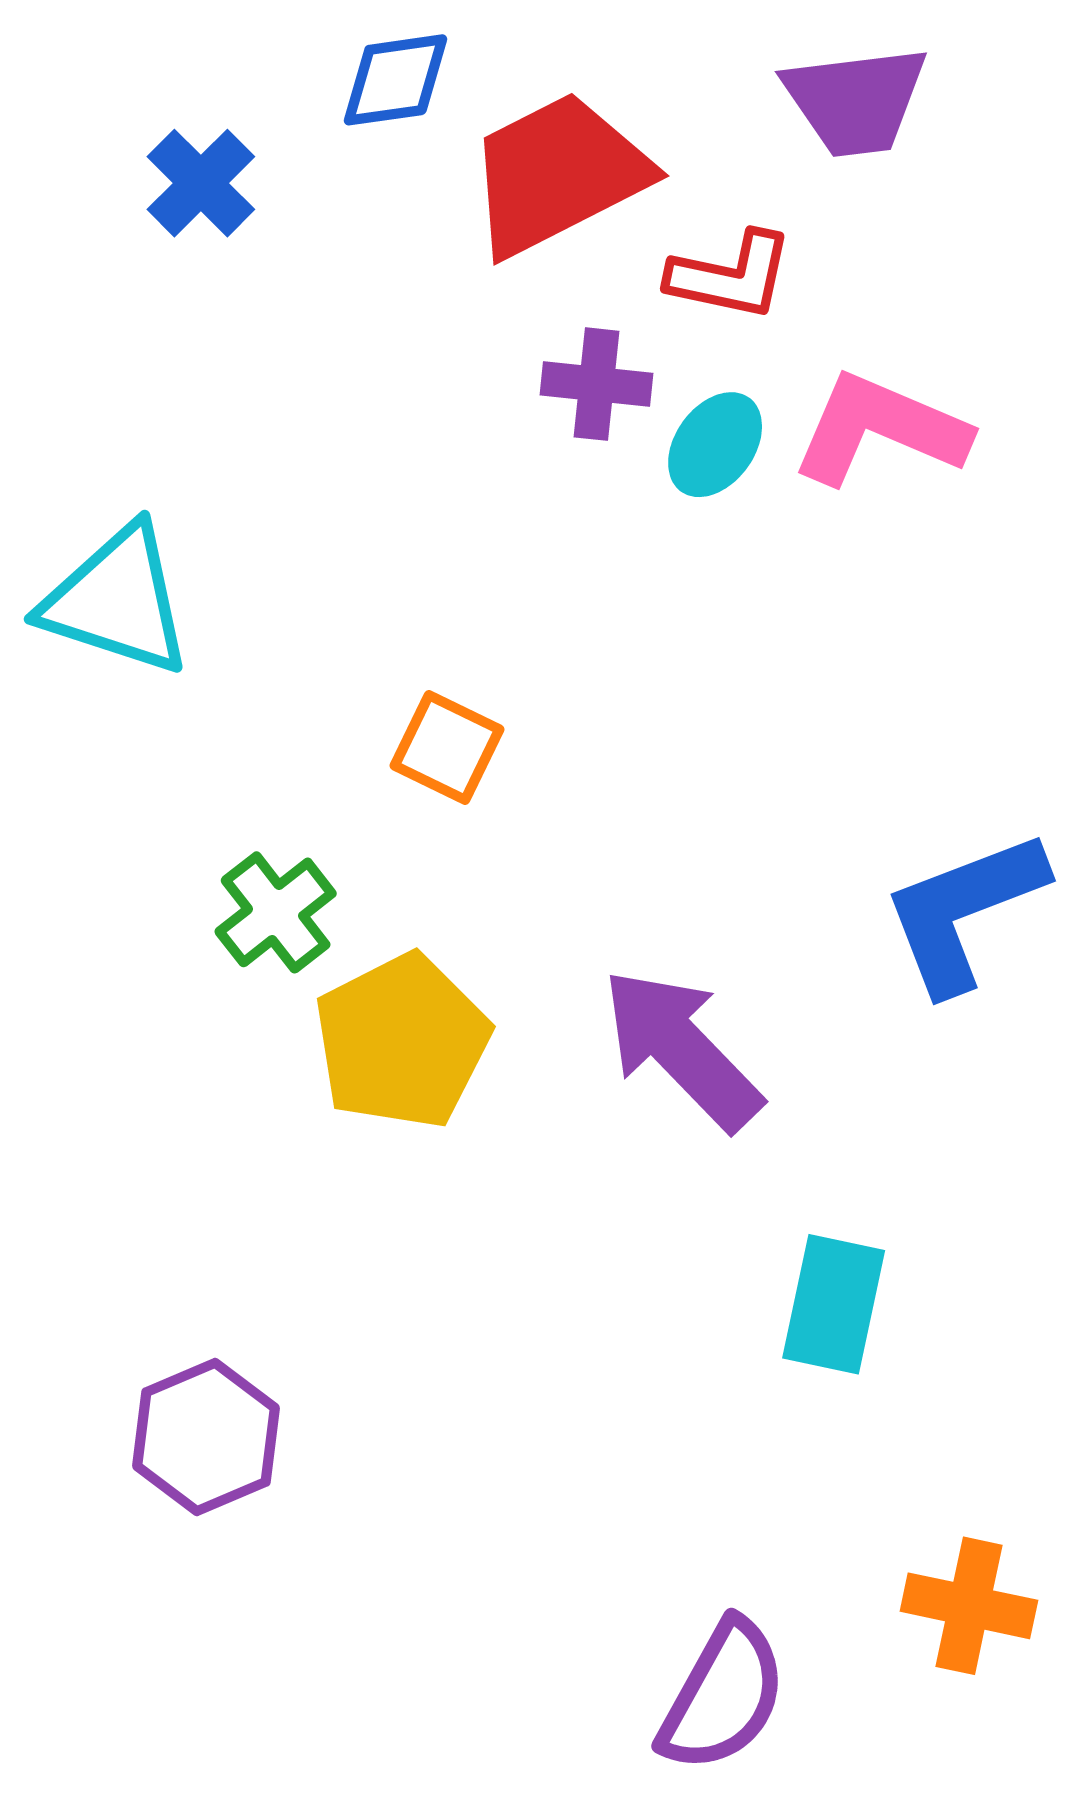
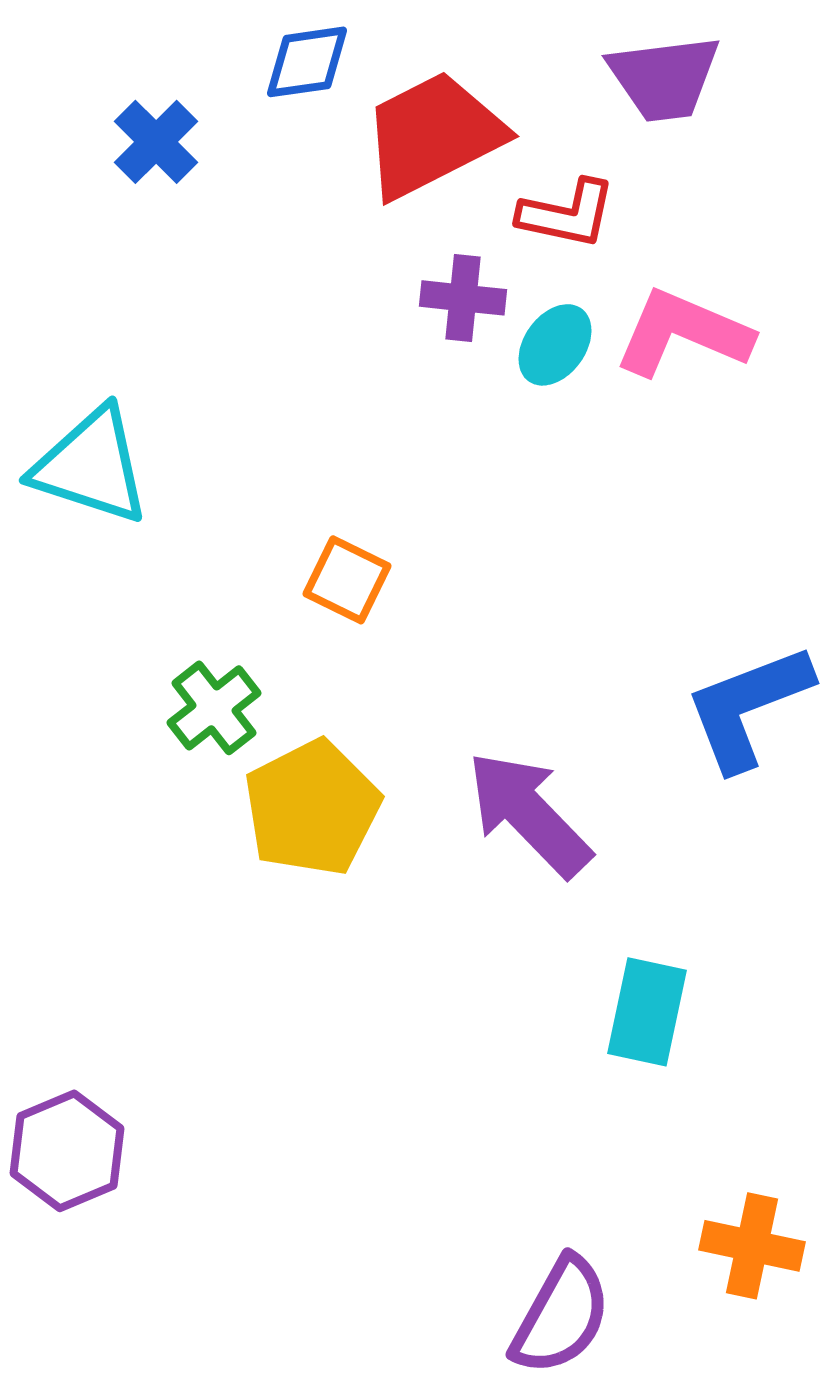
purple hexagon: (206, 1437) -> (67, 1151), moved

